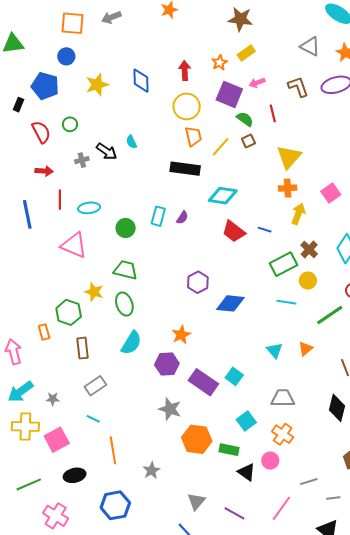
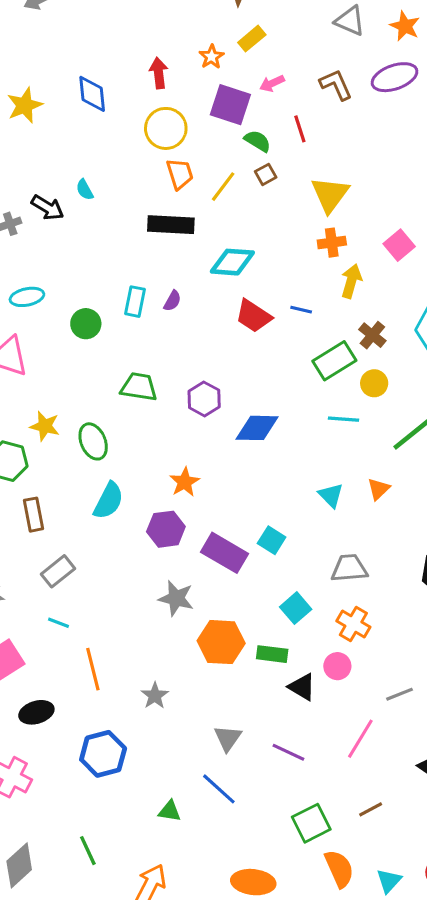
green trapezoid: (126, 270) -> (139, 387), moved

